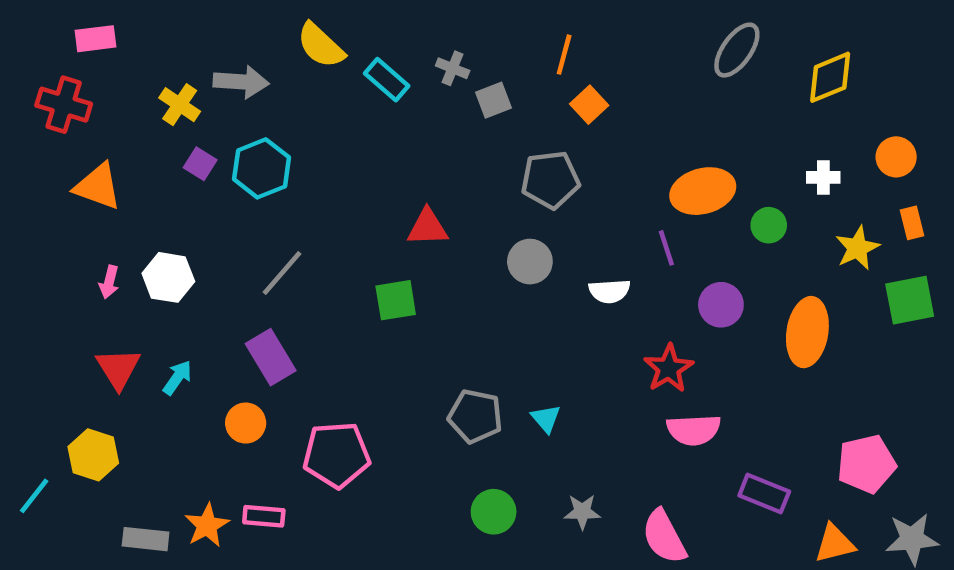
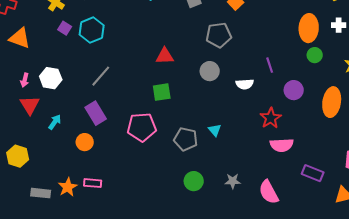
white cross: (823, 177) -> (339, 25), moved
orange ellipse: (703, 191) -> (309, 28), moved, turned -72
green square: (396, 300) -> (162, 92), moved
red triangle: (118, 368) -> (30, 105), moved
cyan triangle: (546, 418) -> (215, 130), moved
pink pentagon: (337, 455) -> (142, 127), moved

